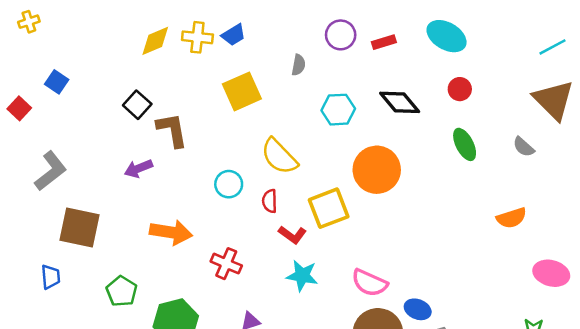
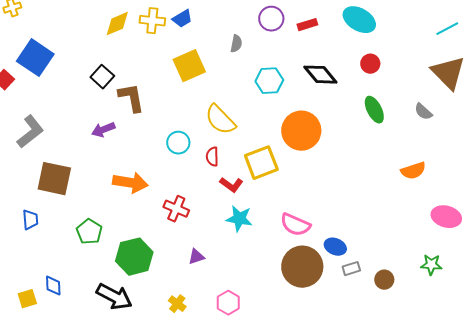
blue square: (57, 82) -> (35, 58), size x1.8

